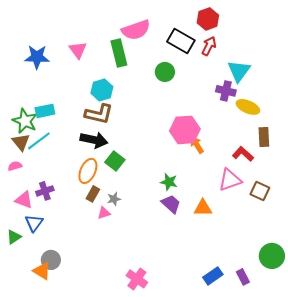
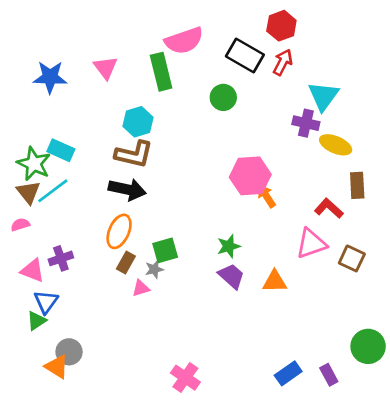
cyan rectangle: (45, 111) -> (61, 150), turned 36
green square: (115, 161) -> (165, 250), moved, turned 36
green star: (169, 182) -> (229, 246), turned -30
green triangle: (14, 237) -> (37, 321), moved

